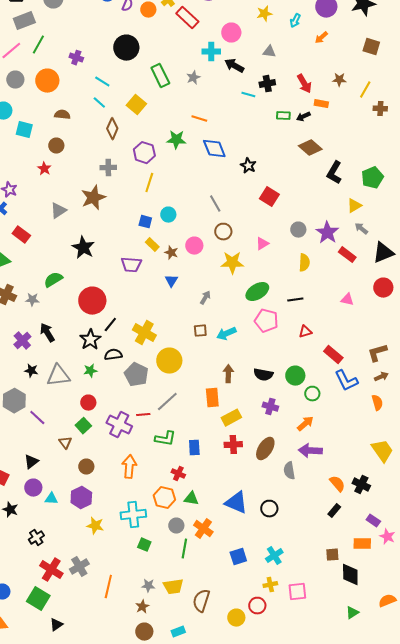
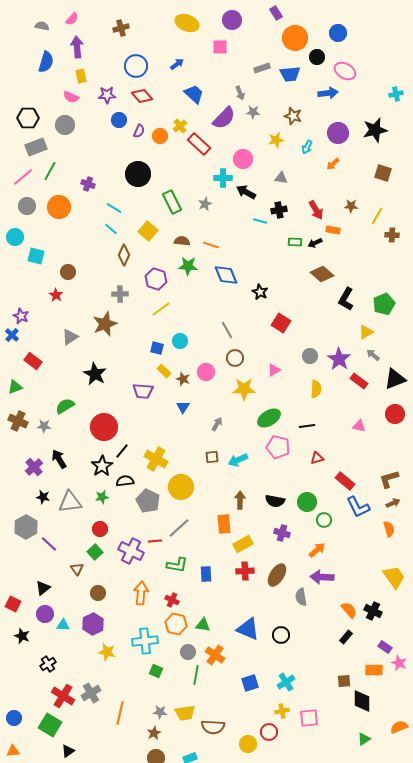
brown semicircle: (62, 115) -> (182, 241), moved
yellow line: (149, 183) -> (161, 309), turned 36
red cross: (178, 474) -> (172, 600), moved
brown semicircle: (201, 601) -> (213, 727), turned -105

